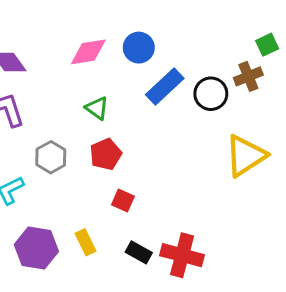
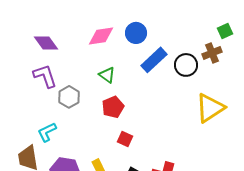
gray hexagon: (51, 157) -> (69, 97), moved

